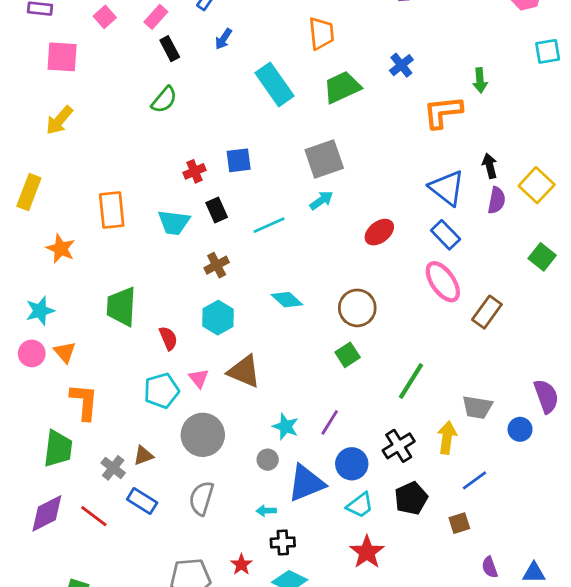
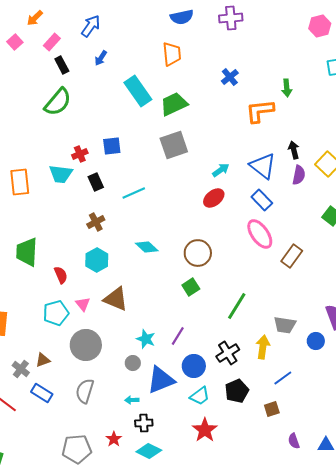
green trapezoid: (342, 87) -> (174, 104), moved
green semicircle: (164, 100) -> (58, 102), size x1.4
cyan arrow: (321, 200) -> (221, 170), moved
cyan trapezoid: (174, 222) -> (61, 174), moved

